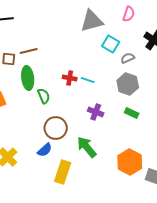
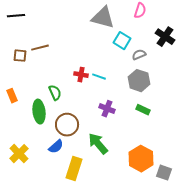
gray triangle: (92, 21) -> (103, 18), turned 30
green ellipse: (28, 78) -> (39, 112), moved

